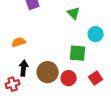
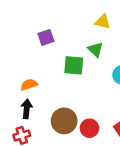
green square: (78, 53) -> (74, 65), moved
black arrow: (24, 68) -> (27, 109), moved

